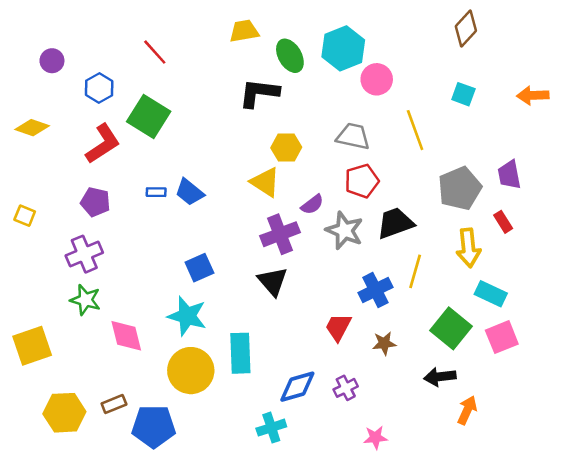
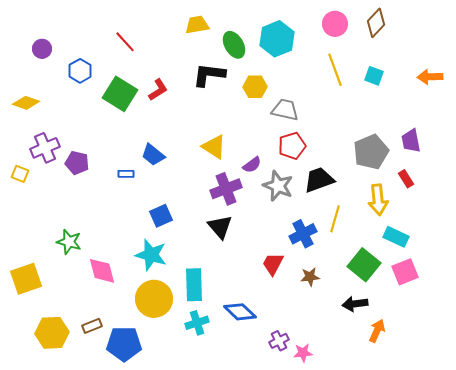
pink circle: (377, 79) -> (335, 24), moved
yellow line: (415, 130) -> (335, 70), moved
red L-shape: (103, 144) -> (158, 90), moved, size x0.7
yellow hexagon: (286, 147) -> (255, 87), moved
blue rectangle: (156, 192) -> (126, 174), moved
purple cross: (84, 254) -> (45, 148), moved
blue diamond: (297, 387) -> (240, 312), turned 60
purple cross: (346, 388) -> (279, 341), moved
cyan cross: (271, 428) -> (197, 323), moved

